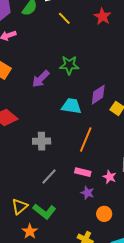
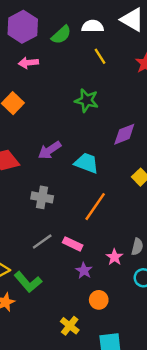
green star: (69, 65) -> (87, 100), moved
purple arrow: (41, 79) -> (50, 150), moved
purple diamond: (98, 95) -> (124, 134), moved
pink rectangle: (83, 172) -> (73, 244), moved

